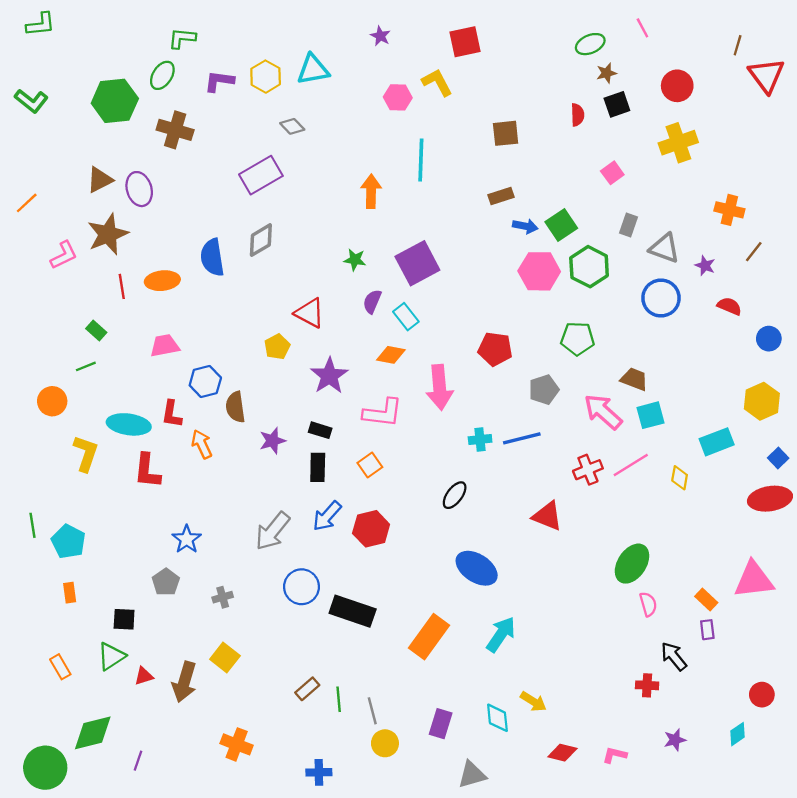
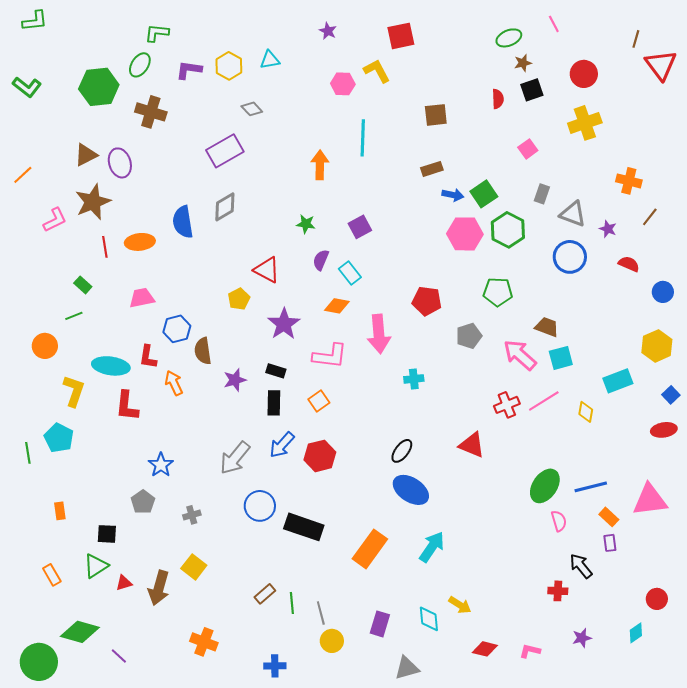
cyan triangle: (313, 70) -> (270, 60), size x0.7
purple square: (417, 263) -> (360, 227), size x0.6
blue line: (522, 438) -> (591, 487), moved
black ellipse: (455, 495) -> (402, 451), moved
red ellipse: (770, 499) -> (664, 430), size x0.7
cyan pentagon: (68, 542) -> (59, 438), moved
green diamond: (93, 733) -> (80, 632), turned 30
purple line: (138, 761) -> (119, 656), turned -66

